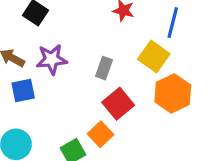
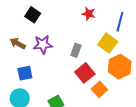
blue square: (23, 91) -> (25, 73), moved
orange square: (101, 134) -> (99, 89), moved

